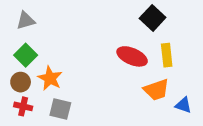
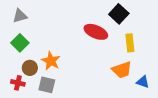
red ellipse: (132, 56) -> (96, 32), moved
orange star: (50, 78) -> (51, 61), moved
brown circle: (21, 82) -> (30, 68), moved

